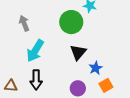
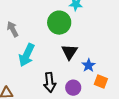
black arrow: (36, 80) -> (50, 82), moved
orange square: (106, 85) -> (101, 82), turned -32

